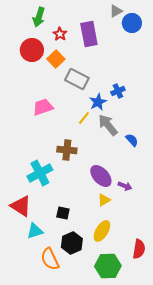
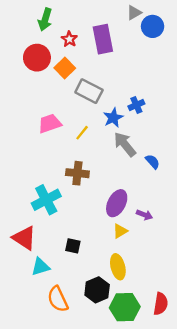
yellow line: (84, 118) -> (82, 133), moved
purple ellipse: (101, 176) -> (117, 203), turned 70
yellow ellipse: (102, 231) -> (118, 267), turned -45
black hexagon: (72, 243) -> (97, 290), moved
red semicircle: (139, 249) -> (161, 304), moved

